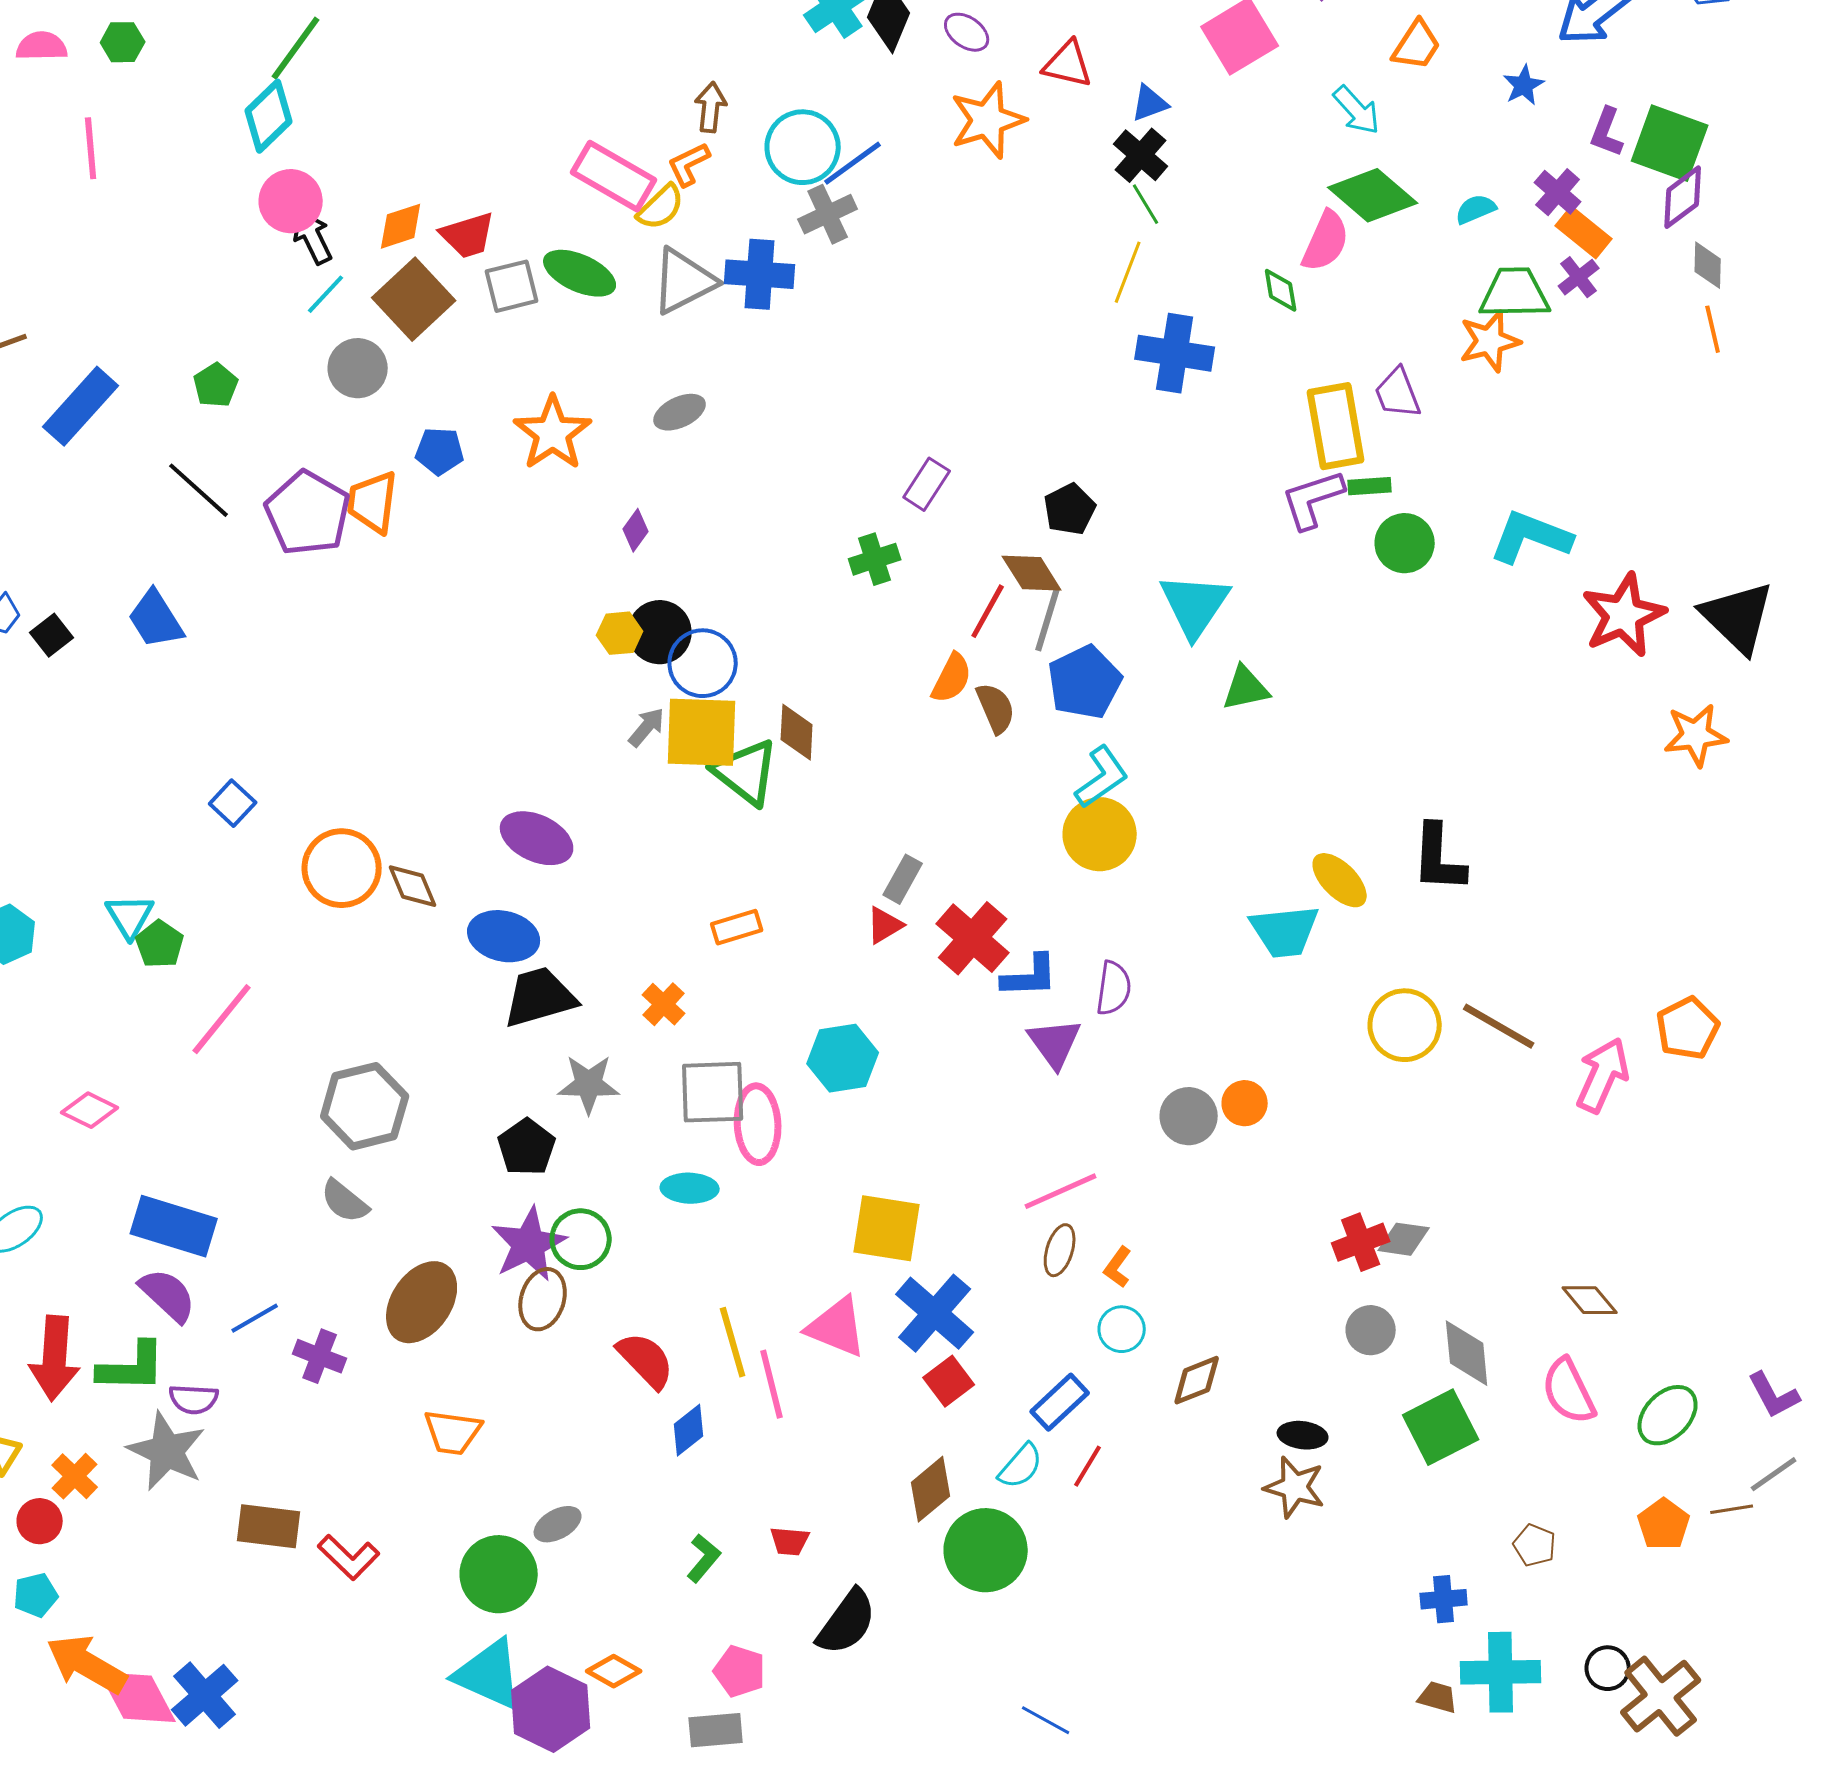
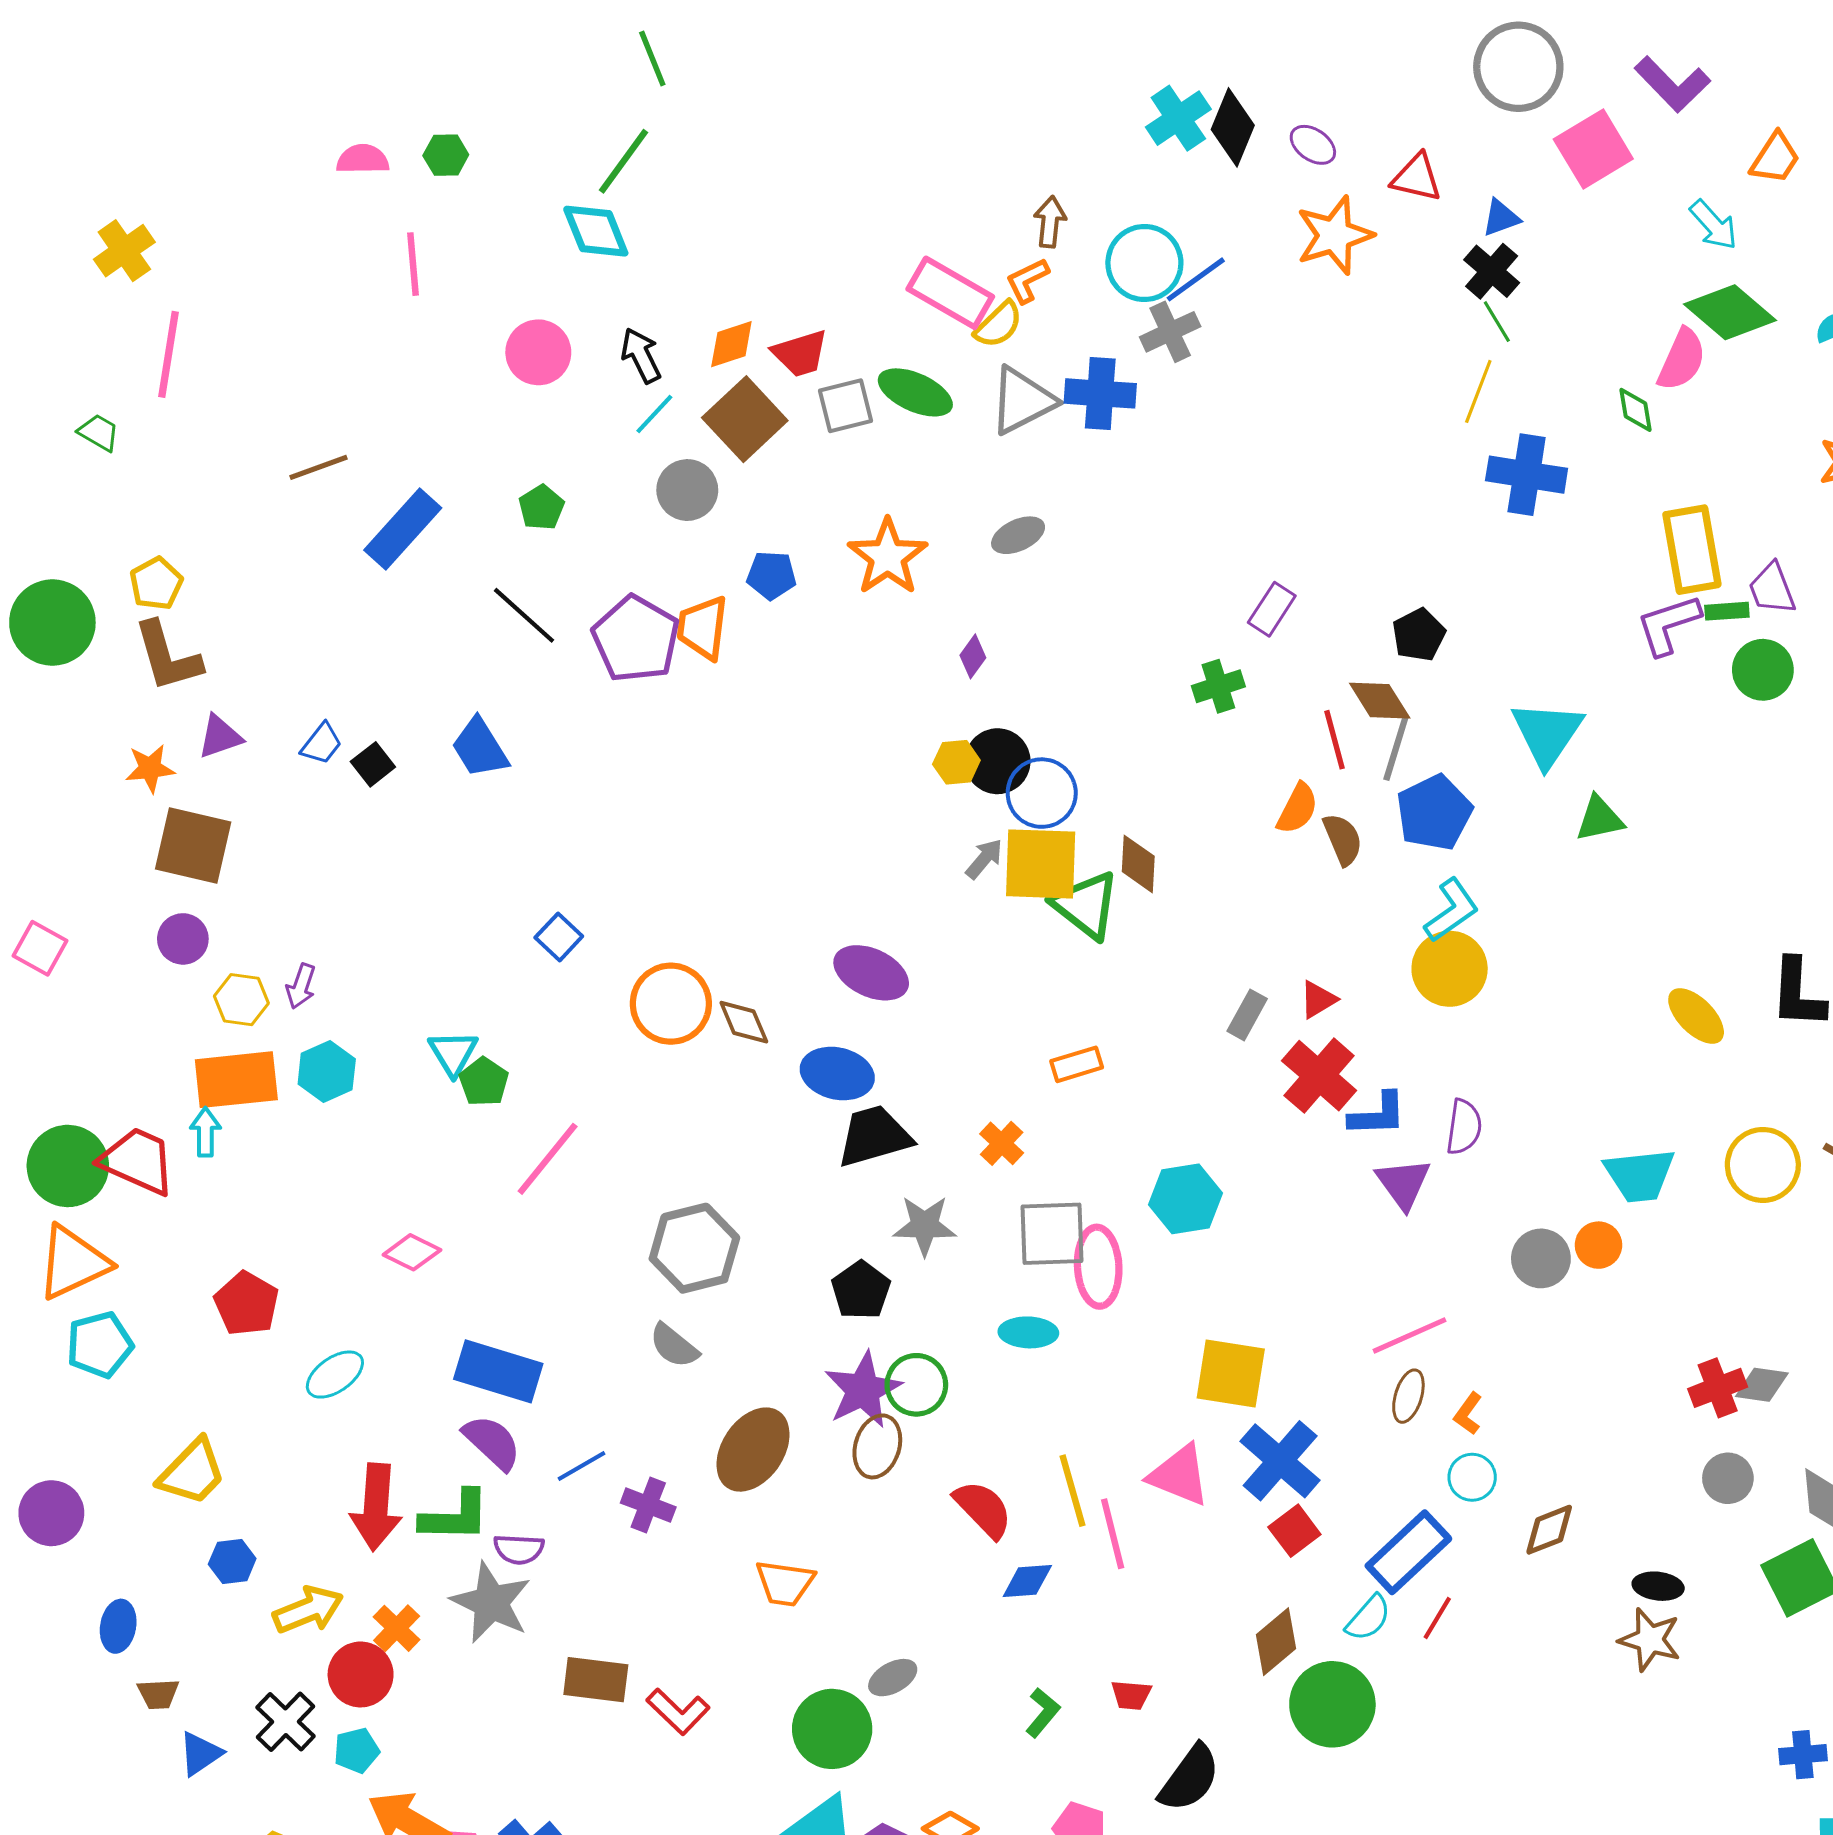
cyan diamond: (269, 116) -> (596, 231), turned -68
pink circle: (291, 201) -> (538, 352), moved
purple trapezoid: (1398, 393) -> (1772, 589), moved
red line: (988, 611) -> (1334, 740), turned -44
red triangle: (885, 925) -> (1318, 1000), moved
cyan trapezoid: (1285, 931) -> (1640, 1175), moved
blue rectangle: (1060, 1402) -> (1408, 1552), size x1.4
blue diamond: (689, 1430) -> (1027, 1581), turned 34
red circle: (40, 1521) -> (361, 1674), size x1.4

